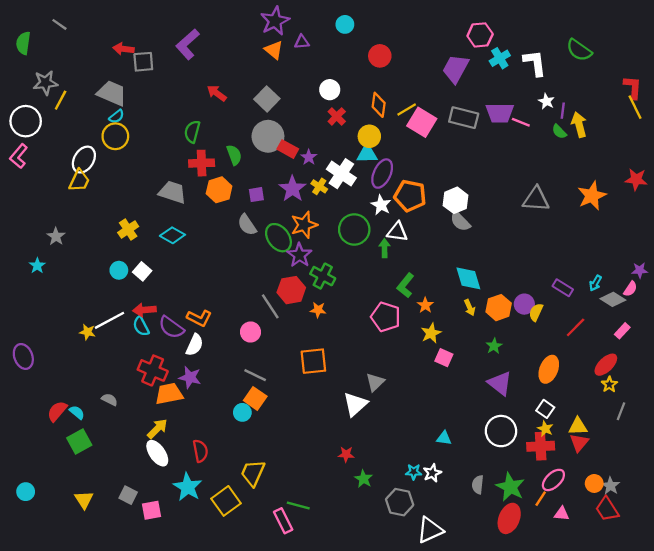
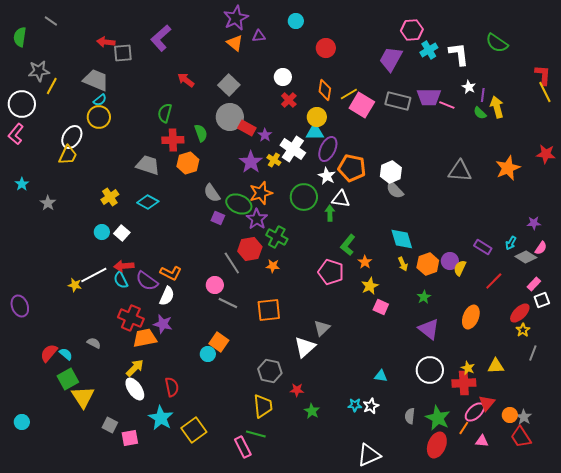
purple square: (256, 195) -> (218, 218), moved, turned 32
green ellipse: (278, 238) -> (239, 204), turned -30
cyan star: (37, 266) -> (22, 184), moved
purple star: (640, 270) -> (534, 223), moved
gray line: (255, 375) -> (228, 303), moved
white square: (545, 409) -> (542, 300), moved, turned 35
red triangle: (579, 443) -> (487, 403), moved
yellow trapezoid: (253, 473) -> (263, 406), moved, turned 150
yellow triangle: (84, 500) -> (83, 397), moved, size x1.4
gray hexagon: (400, 502) -> (270, 371), moved

